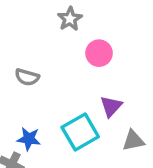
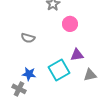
purple triangle: (111, 106) -> (77, 55), turned 40

